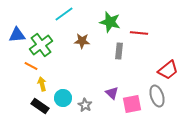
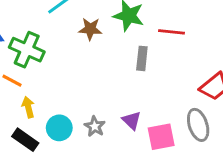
brown star: (82, 41) -> (90, 29), moved
green cross: (41, 45) -> (27, 50), turned -30
gray star: (85, 105) -> (95, 126), moved

